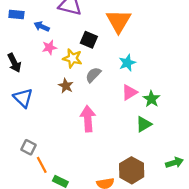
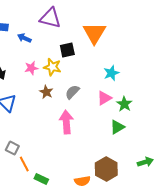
black square: (89, 40) -> (67, 50), turned -35
pink star: (49, 47) -> (31, 68), moved
cyan star: (127, 63) -> (111, 73), moved
gray semicircle: (93, 75) -> (72, 92), moved

